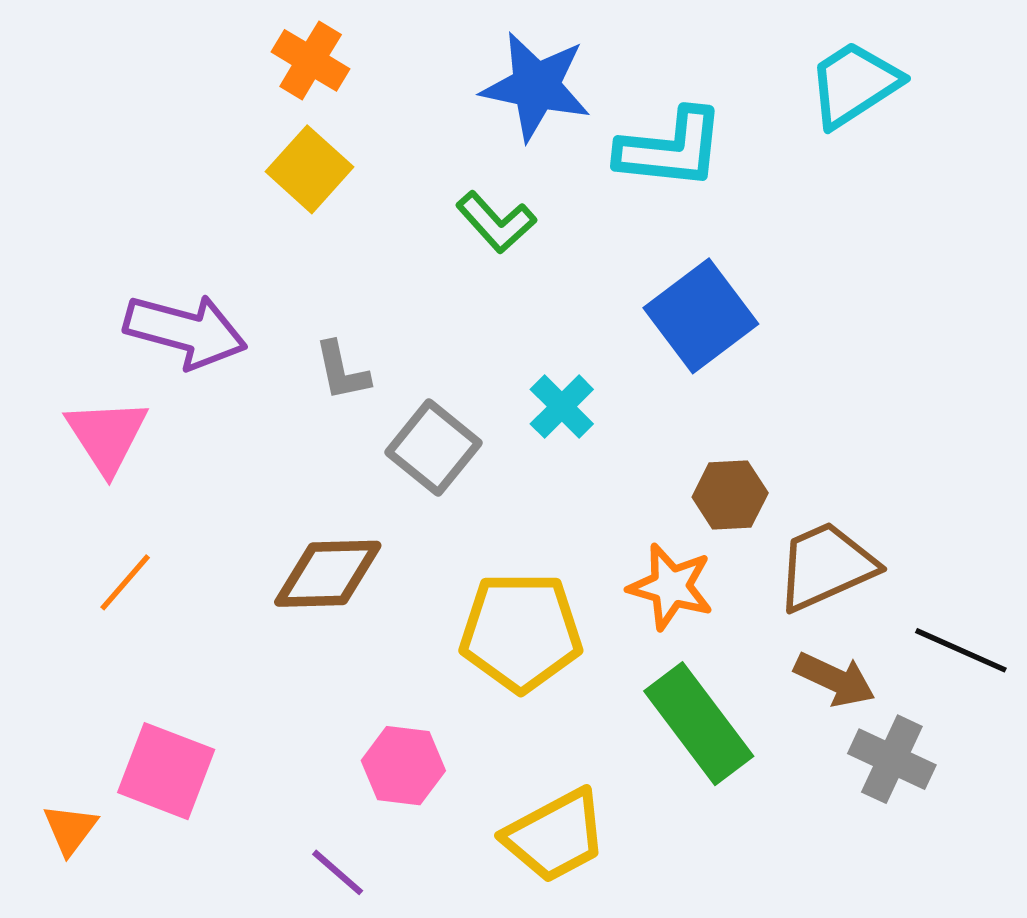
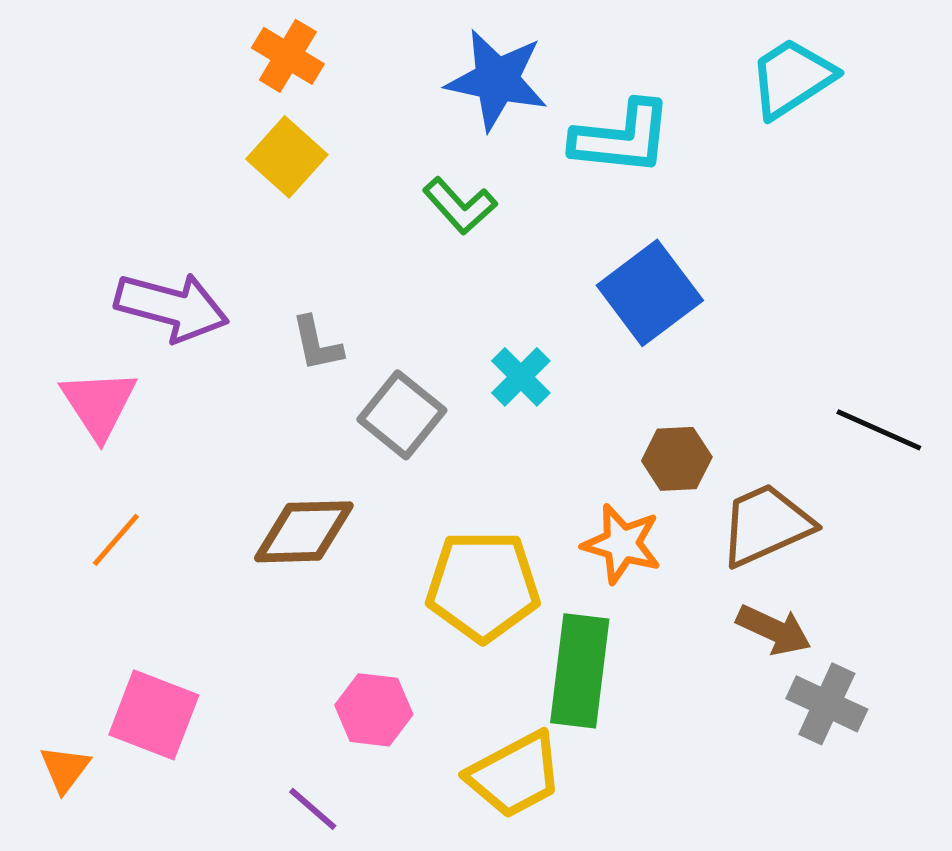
black line: (961, 650) -> (879, 430), moved
green rectangle: (699, 724) -> (580, 671), moved, turned 44

